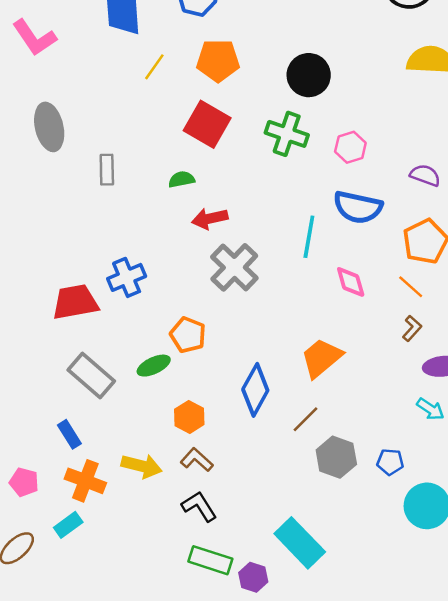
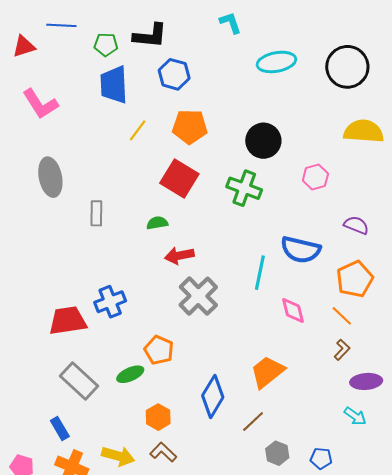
pink hexagon: (350, 147) -> (315, 177), moved
gray hexagon: (336, 457) -> (277, 453), size x0.7

